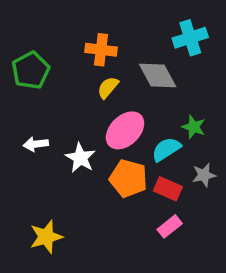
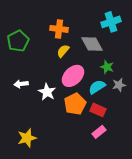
green star: (194, 127) -> (107, 67), moved
gray star: (204, 175) -> (119, 85), moved
orange pentagon: (128, 178) -> (75, 104), turned 30

